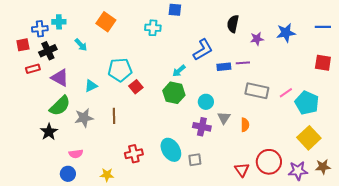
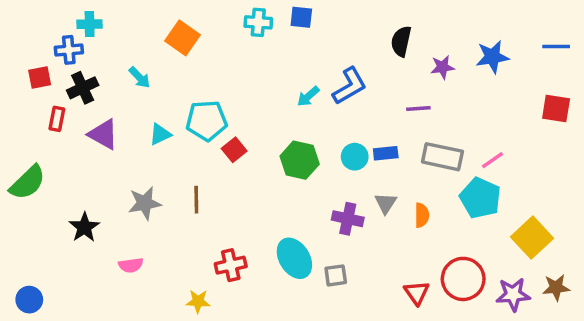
cyan cross: (59, 22) -> (90, 24), moved
cyan cross: (153, 28) -> (258, 22), moved
blue rectangle: (224, 67) -> (386, 153), moved
red rectangle: (33, 69) -> (57, 119), turned -64
cyan arrow: (179, 71) -> (308, 96), moved
cyan triangle: (91, 86) -> (160, 134), moved
cyan circle: (206, 102) -> (355, 157), moved
cyan pentagon: (307, 103) -> (480, 198), moved
green semicircle: (60, 106) -> (28, 183), moved
blue circle: (68, 174) -> (29, 300), moved
yellow star: (107, 175) -> (198, 301), moved

